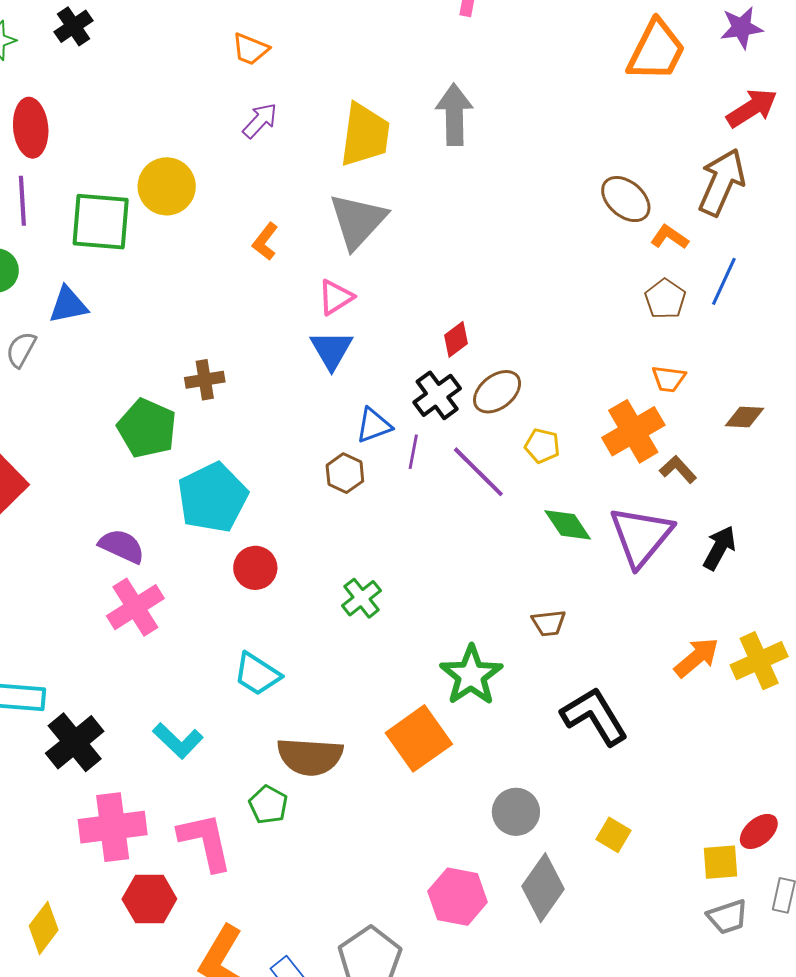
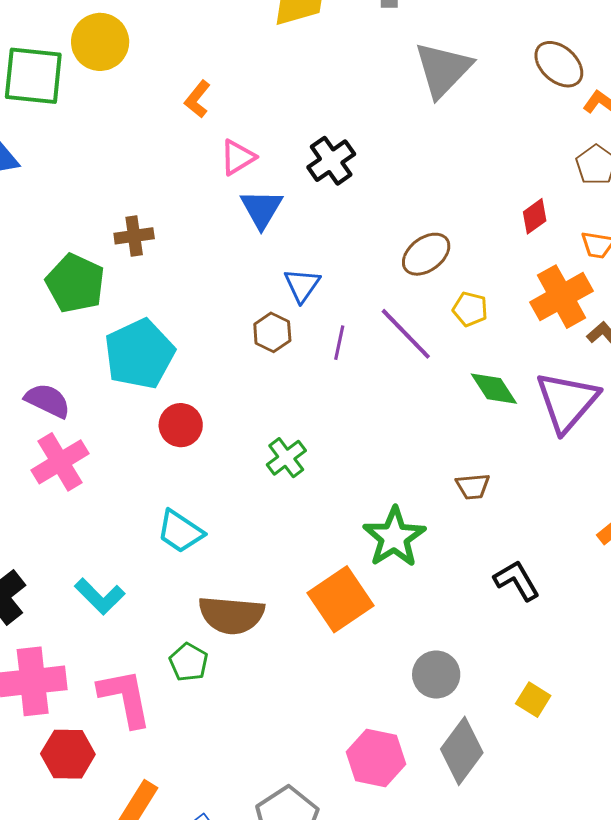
gray triangle: (358, 221) -> (443, 69), moved
pink triangle: (336, 297) -> (238, 157), moved
red diamond: (456, 339) -> (535, 216), moved
black cross: (437, 395) -> (331, 161), moved
blue triangle: (374, 425) -> (302, 285), turned -36
purple line: (413, 452) -> (339, 343), moved
black L-shape: (594, 716) -> (517, 581), size x0.7

